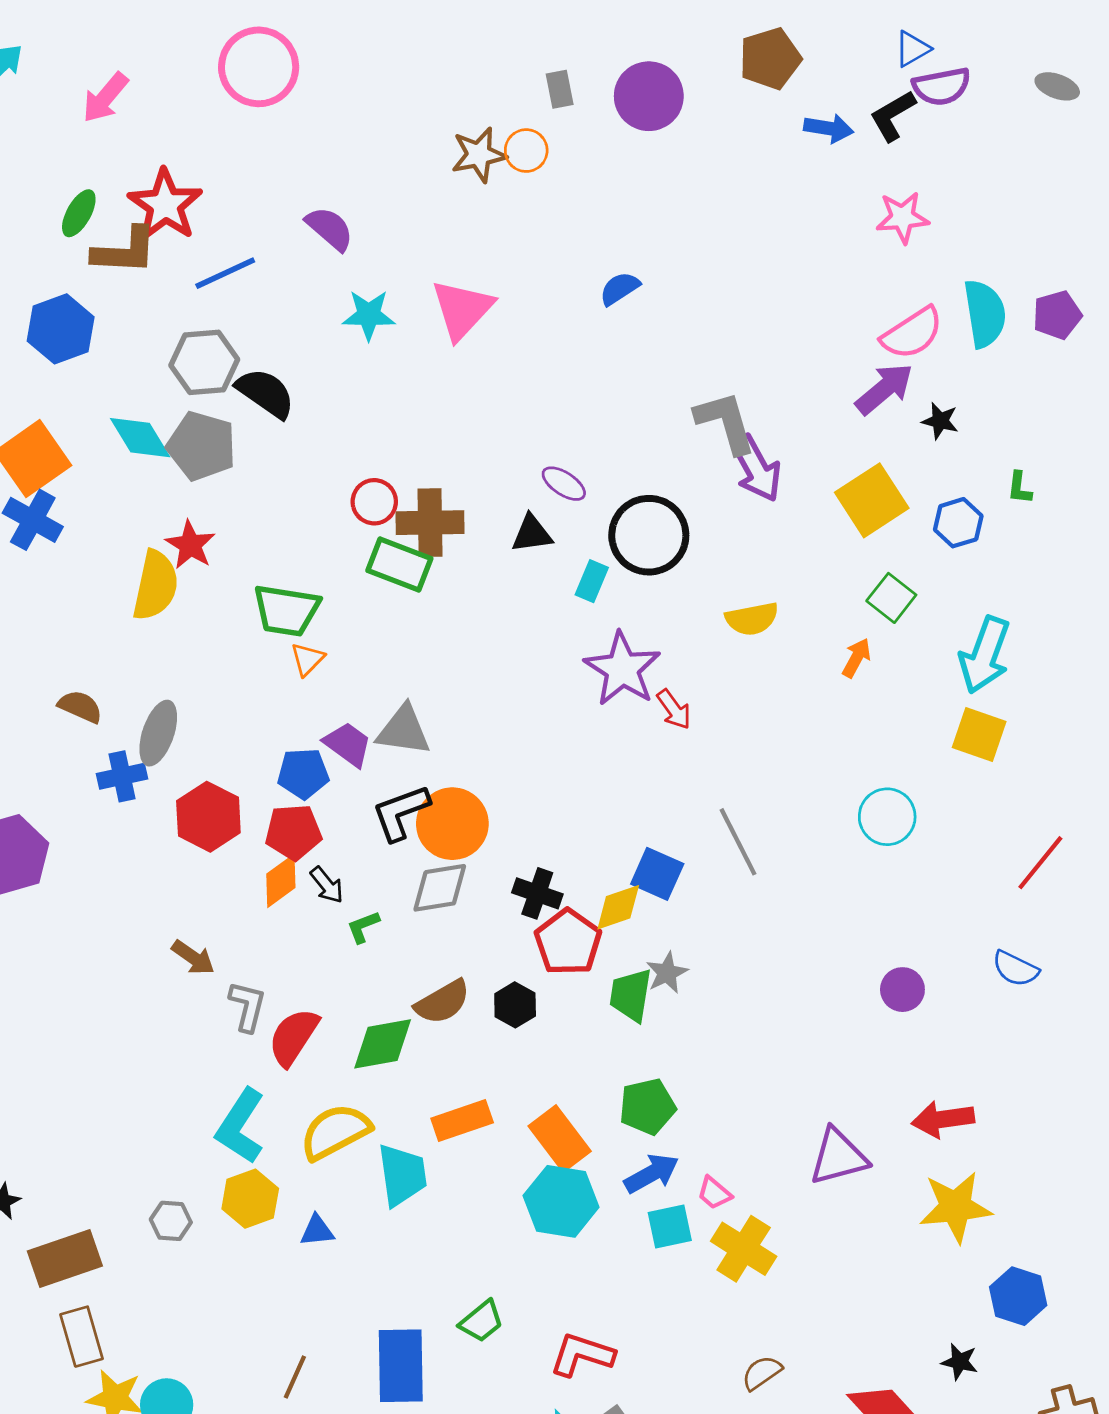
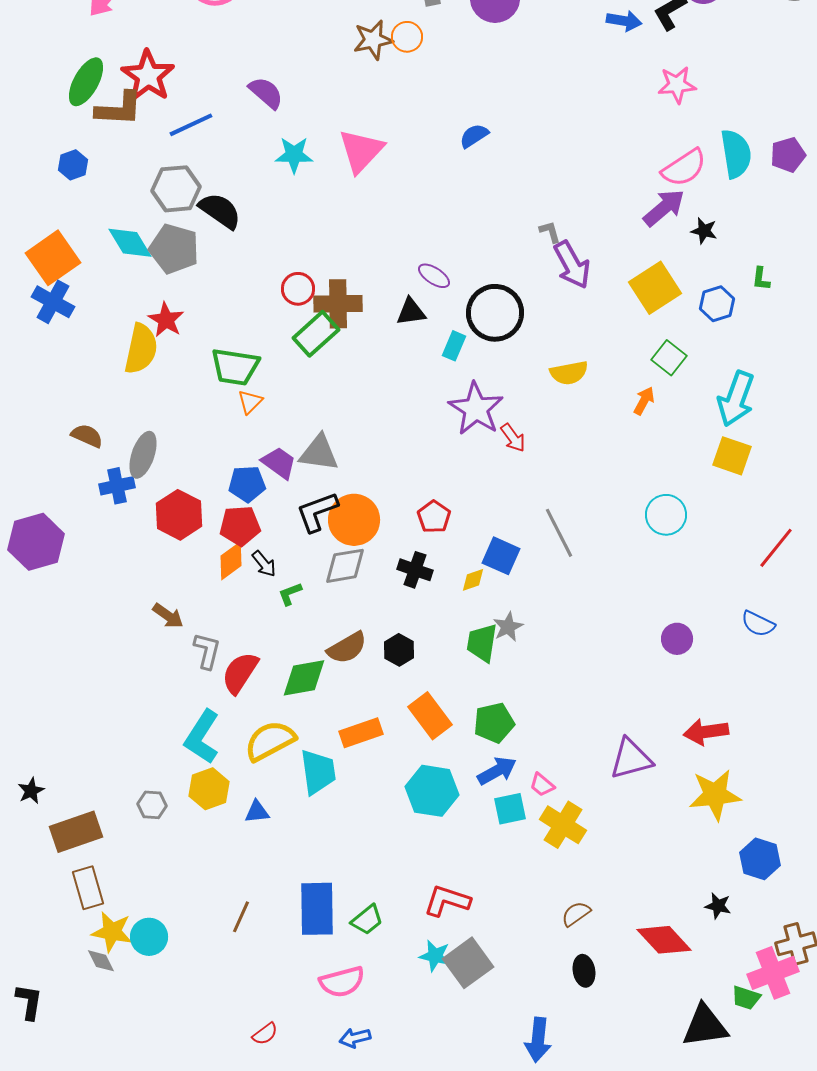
green ellipse: (79, 213) -> (86, 82), size x1.4
blue hexagon: (61, 329) -> (73, 165), size x0.6
gray L-shape: (725, 422) -> (550, 232), size x0.5
green rectangle: (399, 564) -> (316, 334), turned -63
yellow diamond: (618, 907) -> (473, 580), size x0.7
red pentagon: (568, 942) -> (434, 517), moved, size x0.7
orange rectangle: (560, 1139) -> (430, 716), moved
green trapezoid: (482, 1321) -> (367, 920), moved

